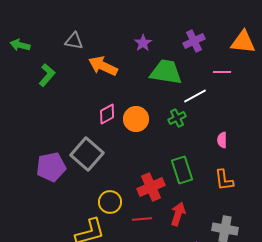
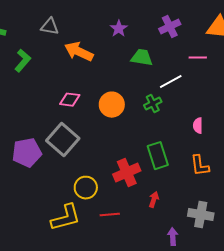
green trapezoid: (166, 72) -> (142, 58), size x0.7
pink diamond: (107, 114) -> (70, 100), moved, turned 35
red arrow: (178, 214) -> (154, 200), size x0.7
red line: (142, 219) -> (110, 215), moved

